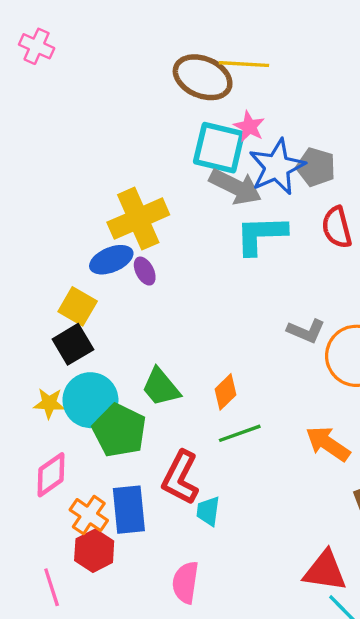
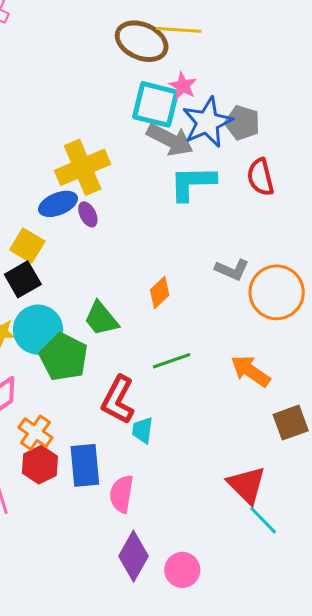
orange diamond: (225, 392) -> (160, 293), moved
blue rectangle: (129, 510) -> (85, 465), moved
red triangle: (325, 571) -> (247, 485), turned 36

